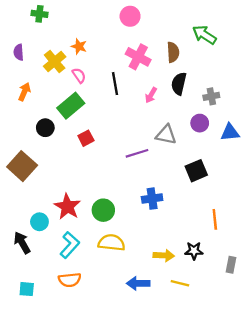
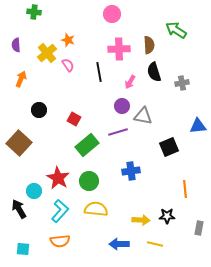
pink cross: (138, 57) -> (119, 49), turned -30
black semicircle: (179, 84) -> (154, 72), turned -30
green rectangle: (71, 106) -> (87, 145), moved
purple circle: (200, 123) -> (122, 106), moved
blue triangle: (230, 132) -> (198, 126), moved
red square: (86, 138) -> (74, 119), turned -32

